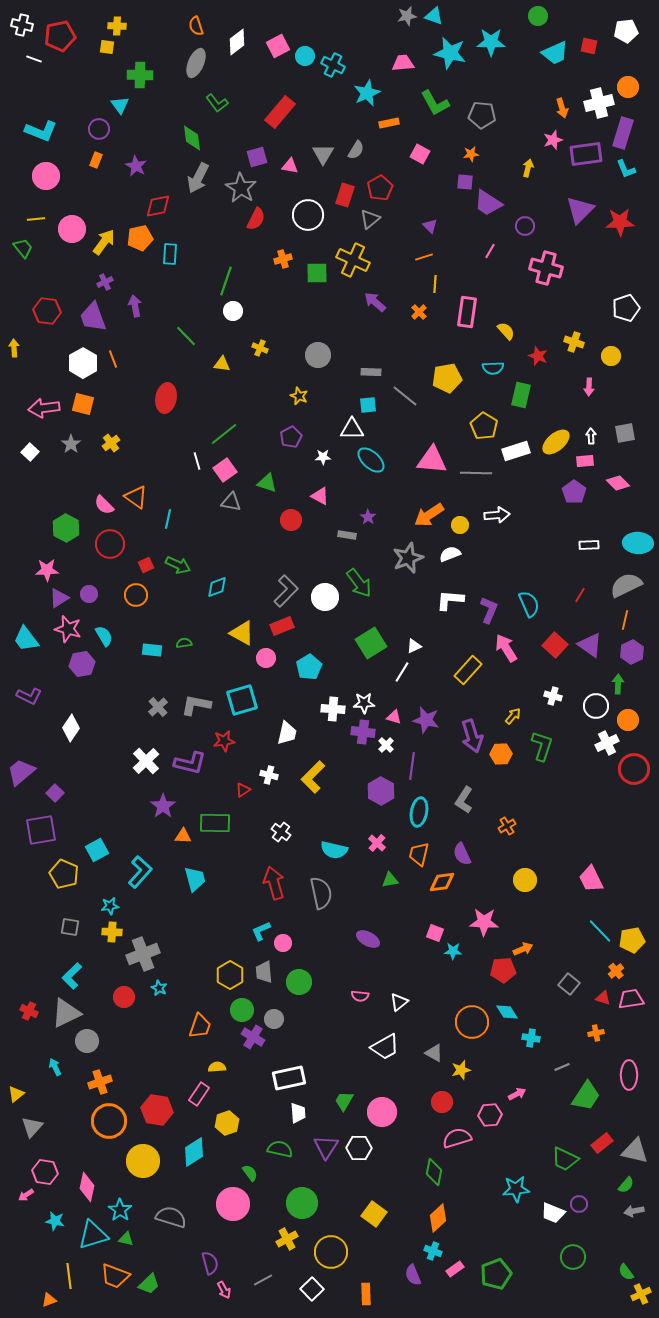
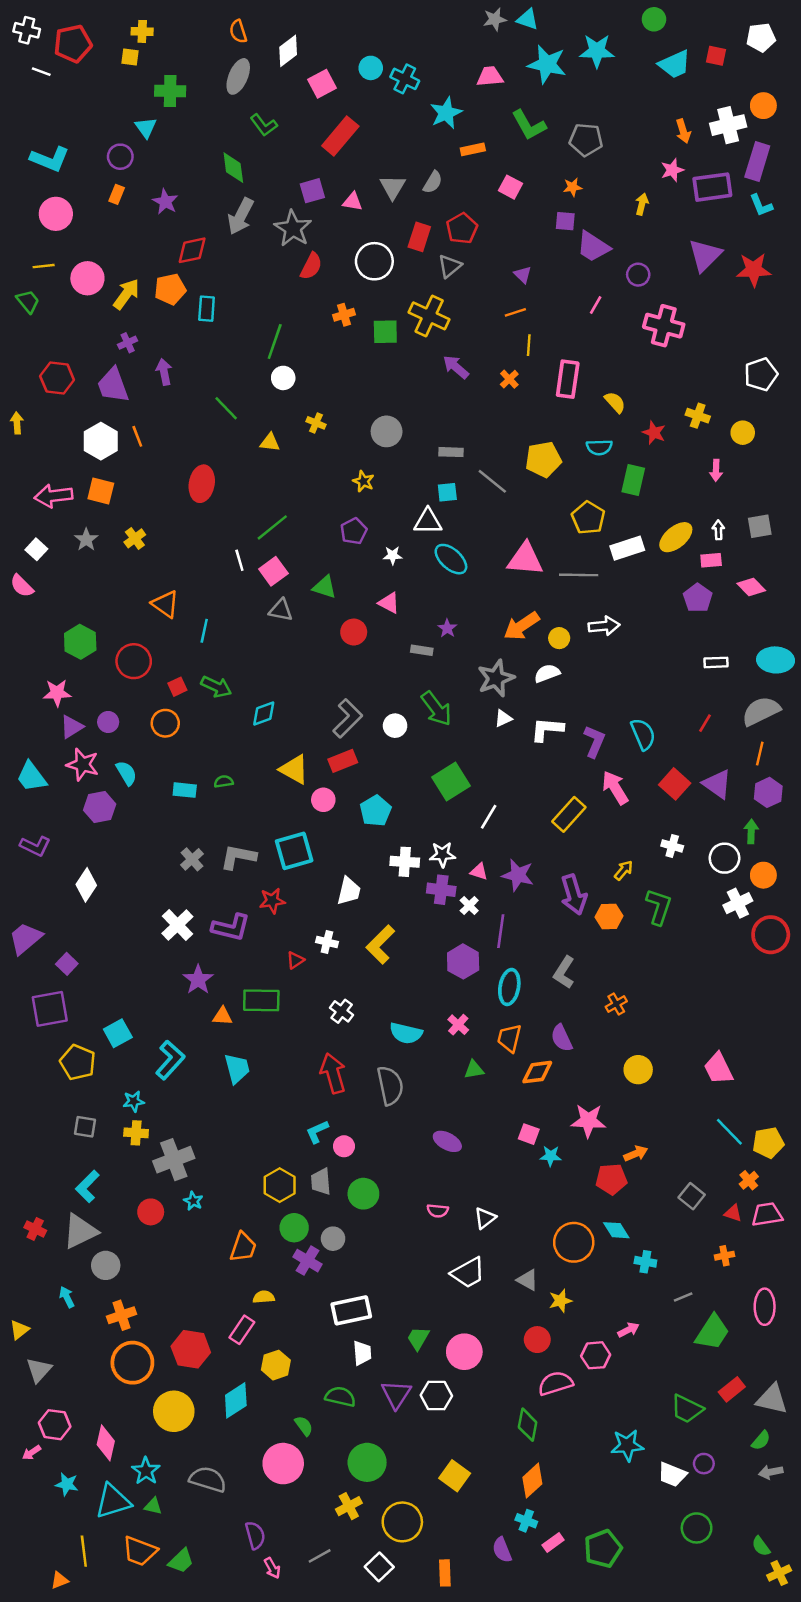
pink square: (278, 46) -> (322, 84), moved
pink semicircle: (104, 505) -> (22, 586), moved
white circle: (325, 597) -> (395, 726), size x0.7
white triangle: (414, 646) -> (503, 718), moved

